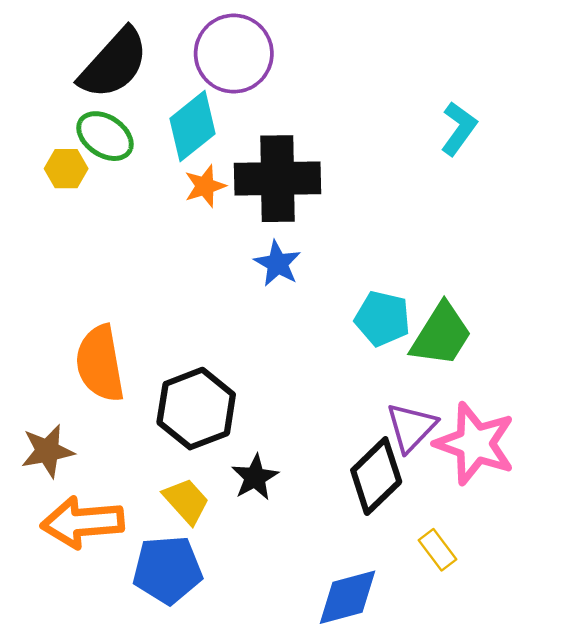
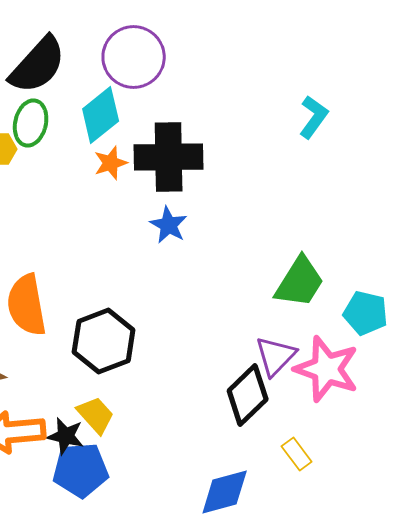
green ellipse: (105, 136) -> (31, 123), turned 69
cyan pentagon: (382, 319) -> (366, 313), moved
black star: (255, 477) -> (66, 436), moved, turned -30

